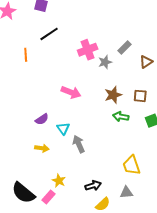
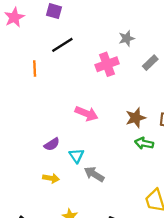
gray star: (105, 62) -> (127, 38), moved
gray arrow: (79, 144) -> (94, 174), turned -36

